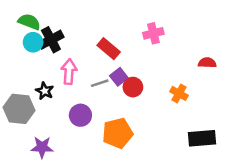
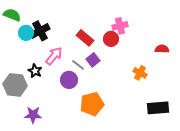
green semicircle: (29, 22) -> (12, 15), moved
pink arrow: (69, 72) -> (54, 56), turned 36
gray line: (100, 83) -> (78, 65), turned 56
red circle: (133, 87) -> (111, 39), moved
purple circle: (80, 115) -> (69, 80), moved

